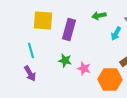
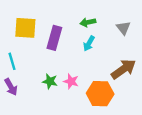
cyan arrow: (116, 34) -> (89, 43), moved
green star: (65, 61) -> (50, 81), moved

